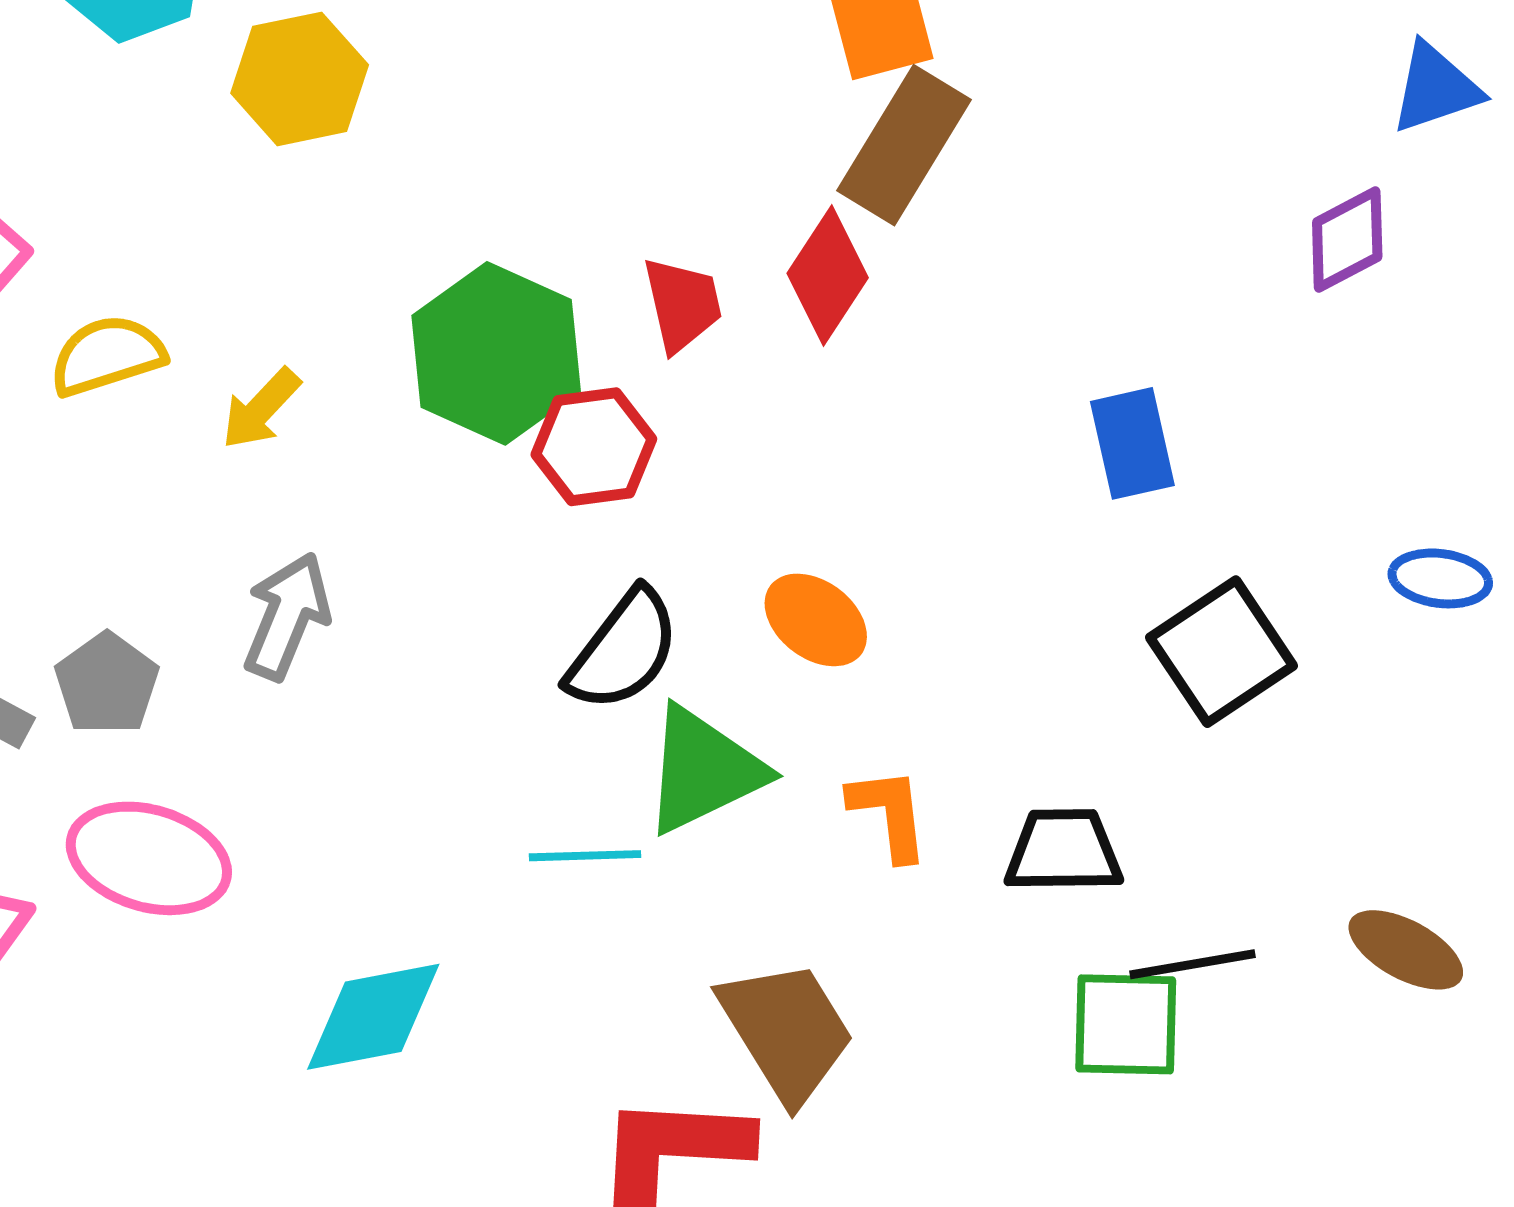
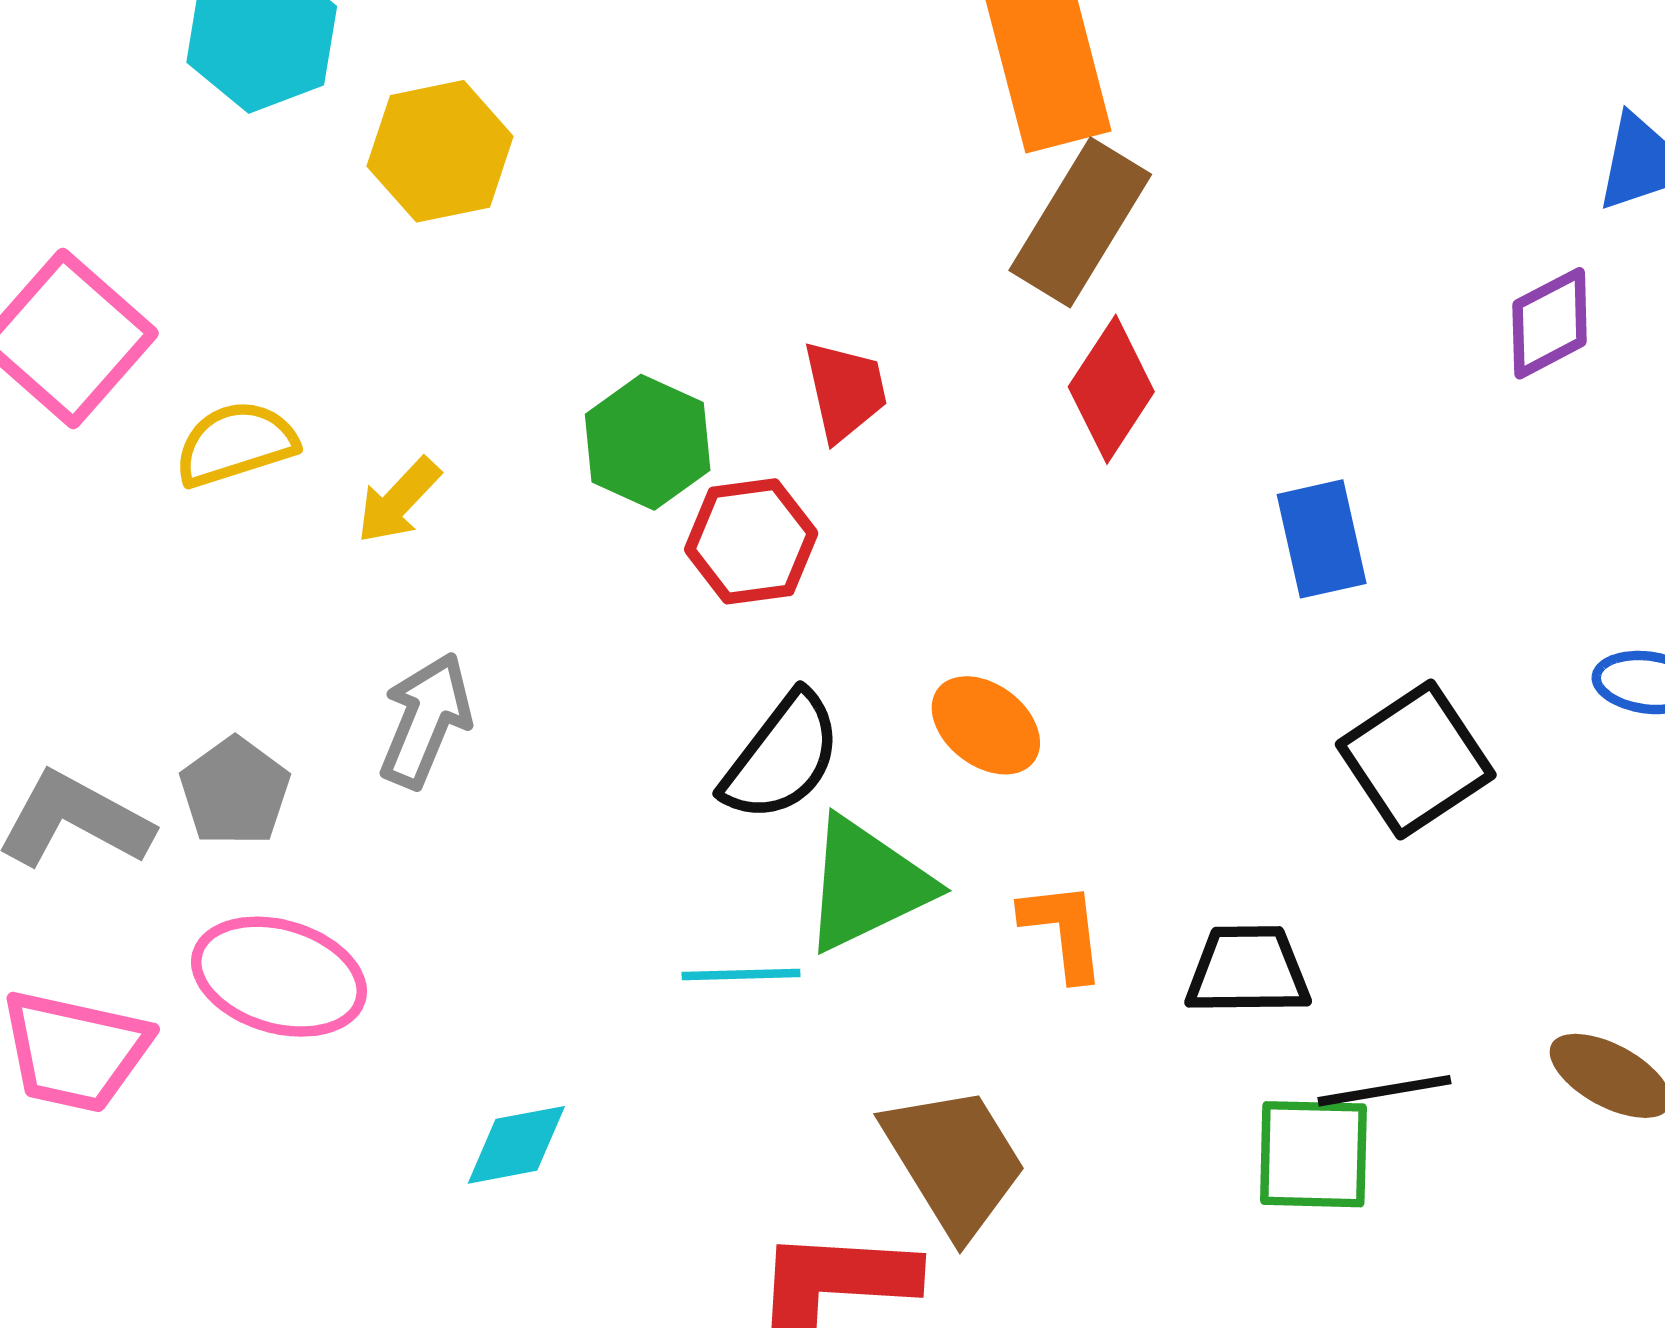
red diamond: (828, 276) -> (1111, 389), moved
green hexagon: (496, 353) -> (648, 442), size x0.7
cyan diamond: (373, 1017) -> (516, 1145), size x0.7

